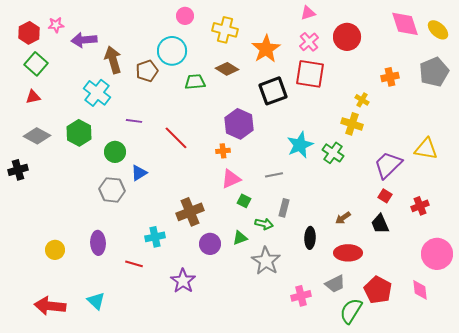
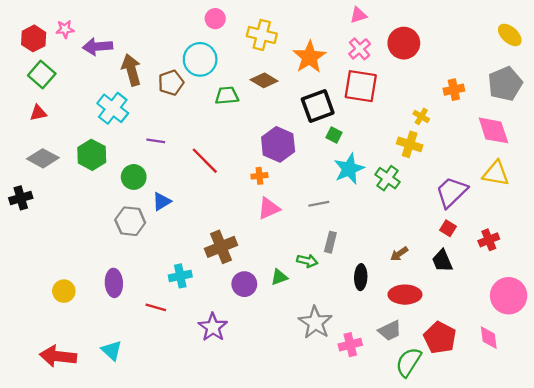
pink diamond: (405, 24) -> (493, 130), moved
green square: (244, 201) -> (334, 135), moved
gray star: (266, 261) -> (315, 323), moved

